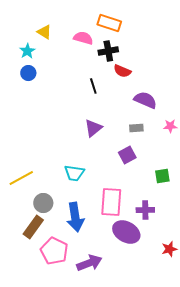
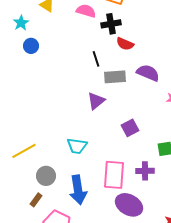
cyan star: (27, 51) -> (21, 23), moved
gray rectangle: (136, 128) -> (115, 77), moved, size x1.5
purple cross: (145, 210) -> (145, 171), moved
brown rectangle: (33, 227) -> (36, 200), size x0.6

